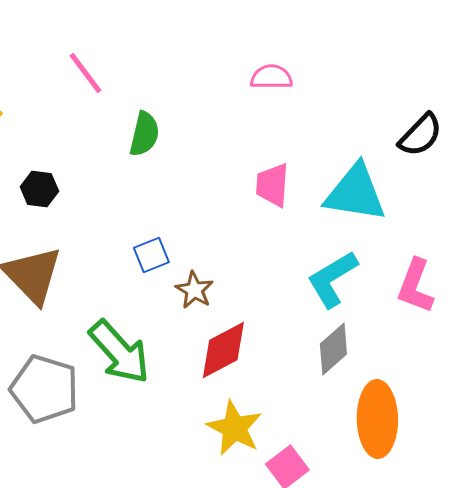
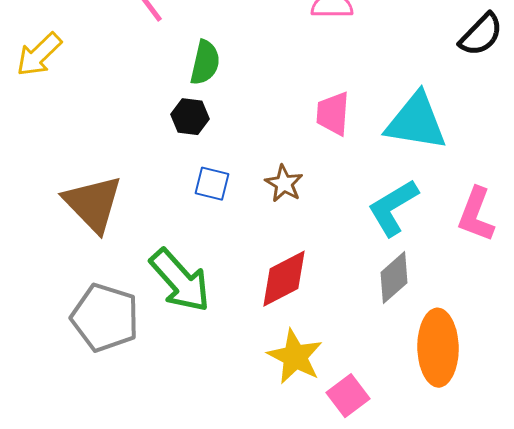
black semicircle: (420, 135) -> (481, 35), moved
black hexagon: (39, 189) -> (190, 117), moved
blue square: (151, 255) -> (212, 184), turned 36
brown star: (194, 290) -> (284, 184), moved

